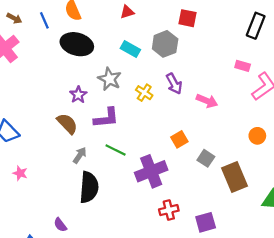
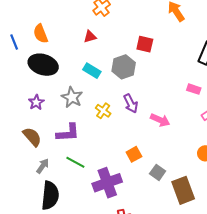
purple star: (78, 95) -> (36, 102), moved

